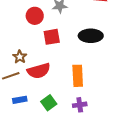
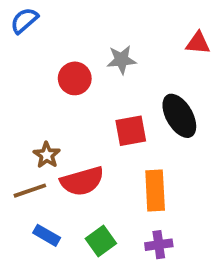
black ellipse: (91, 36) -> (179, 116), turned 60
red square: (52, 37) -> (131, 131), moved
blue rectangle: (20, 100) -> (47, 235), turned 40

